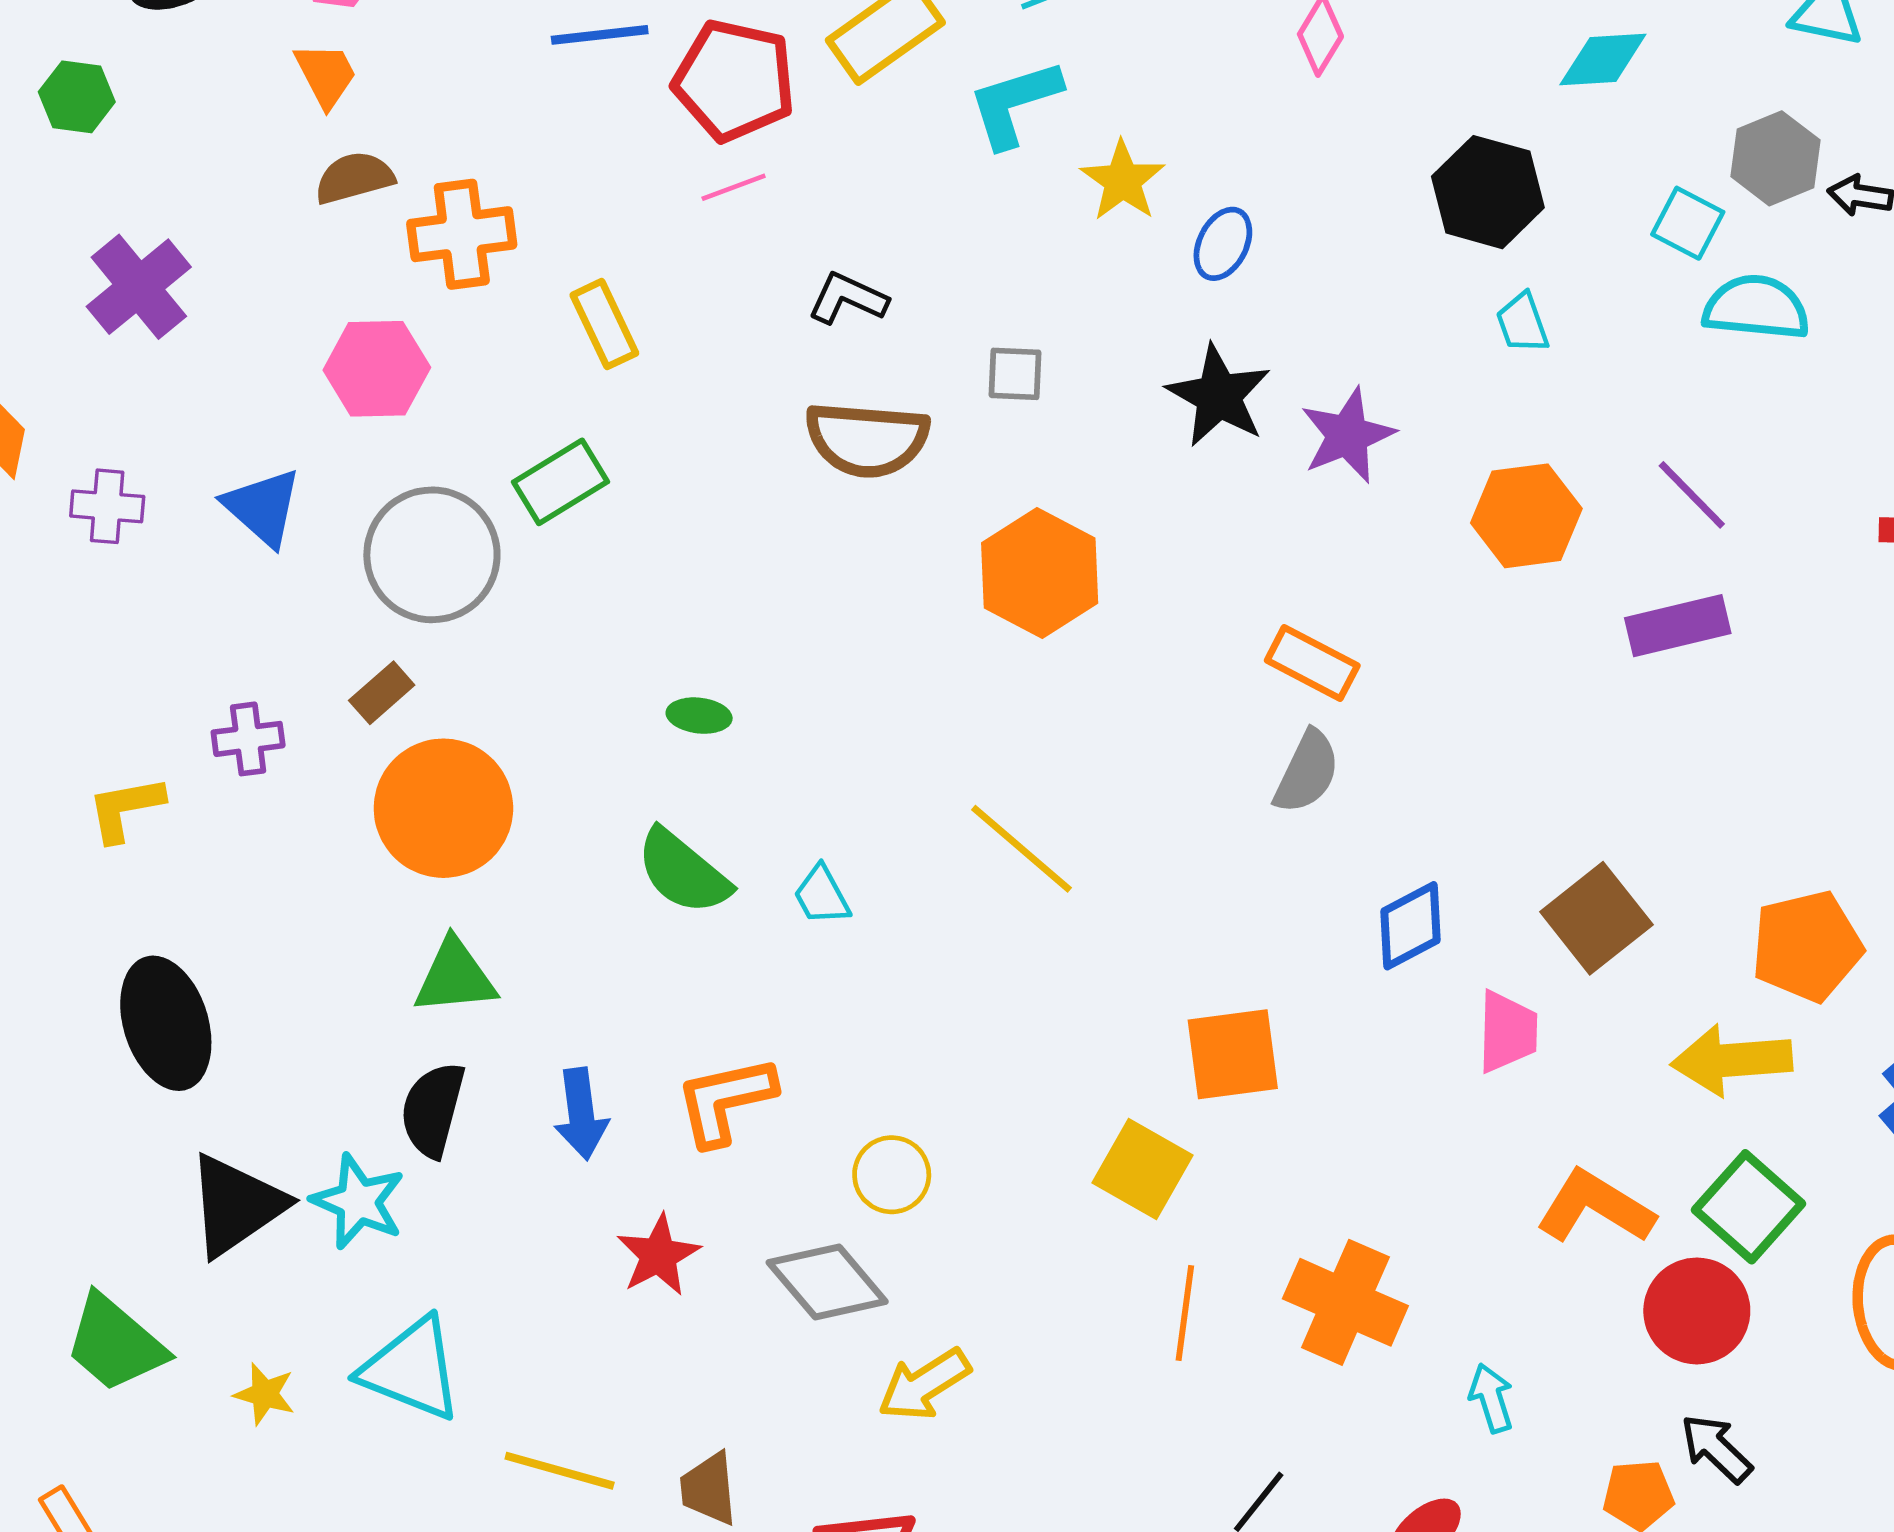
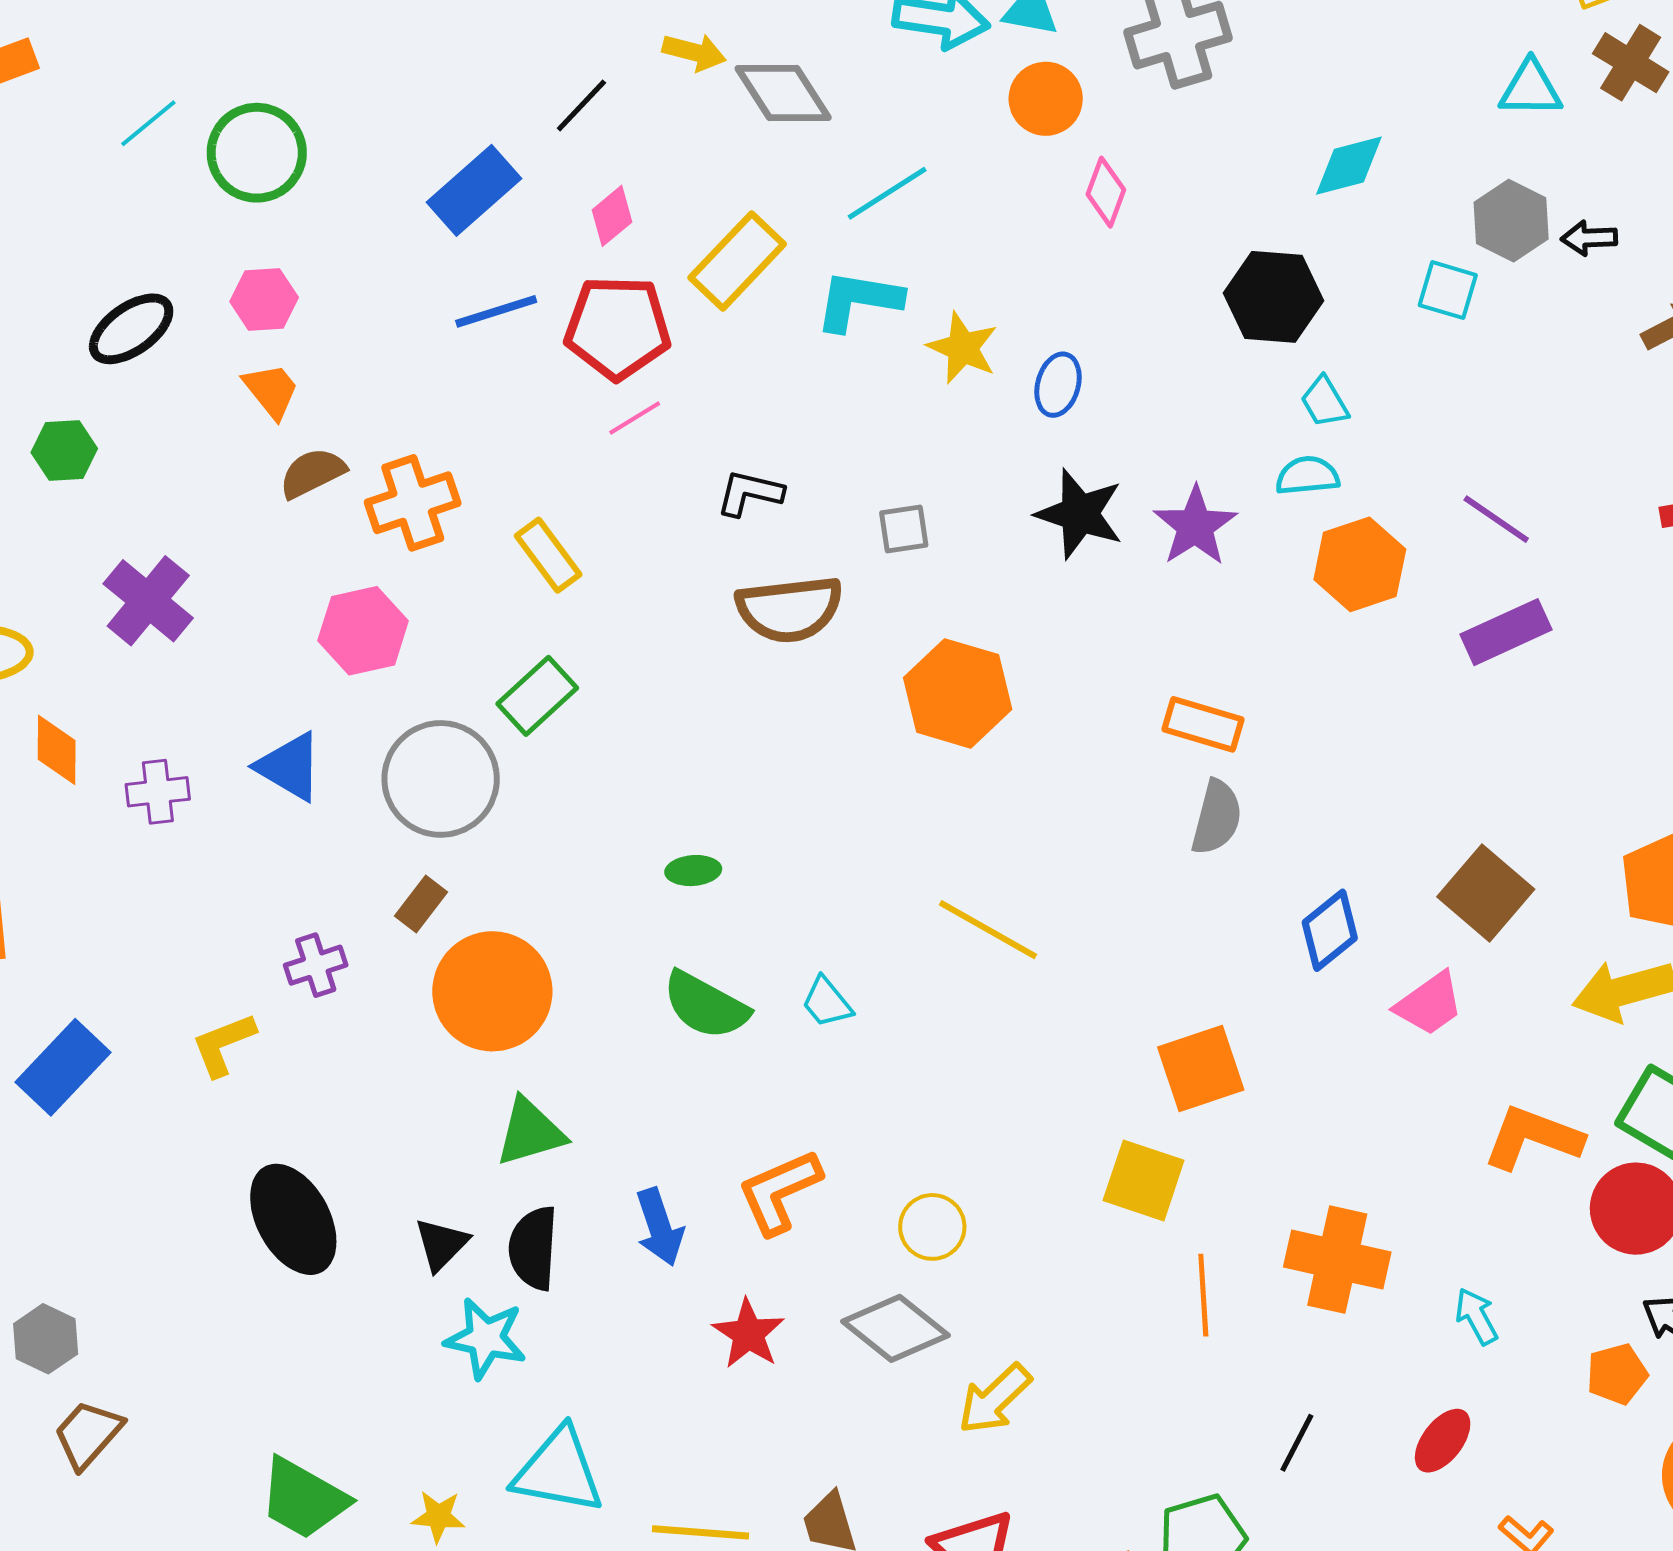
cyan L-shape: (1014, 103) -> (858, 300), turned 38
cyan semicircle: (1756, 308) -> (1307, 476), moved, size x0.7
pink trapezoid: (1507, 1032) -> (1429, 1004), turned 64
black triangle: (236, 1205) -> (441, 1244), moved, size x0.6

